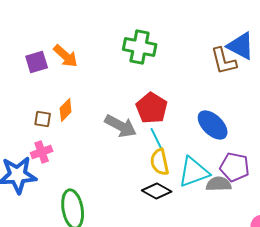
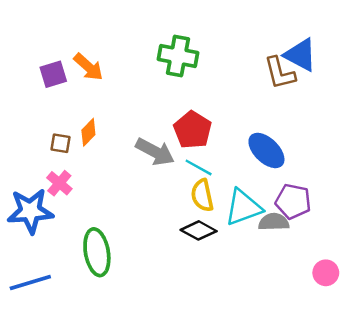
cyan line: (157, 139) -> (199, 167), turned -35
pink cross: (42, 152) -> (59, 183), turned -30

